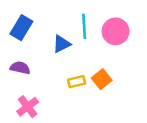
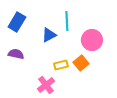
pink circle: (116, 31) -> (92, 40), moved
pink cross: (28, 107) -> (46, 85), moved

